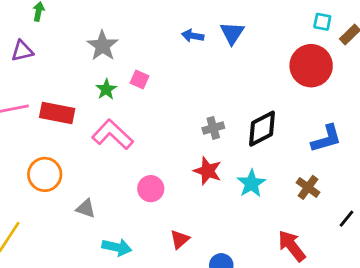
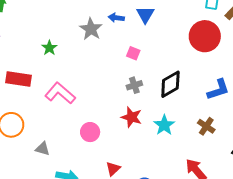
gray star: (102, 46) -> (91, 29), moved
pink square: (139, 79) -> (133, 53), moved
green star: (106, 89) -> (49, 48), moved

